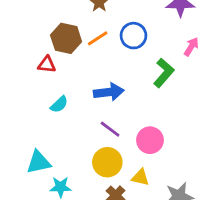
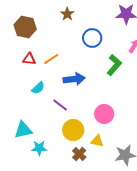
brown hexagon: (66, 38) -> (25, 27), moved
orange line: (98, 38) -> (51, 59), moved
purple line: (110, 129) -> (60, 105), moved

